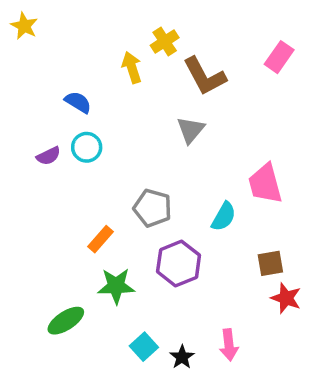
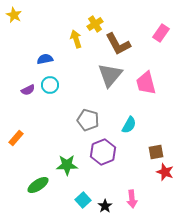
blue semicircle: (78, 102) -> (45, 59), turned -42
gray triangle: (191, 130) -> (110, 75), size x1.5
pink trapezoid: (265, 184) -> (146, 83), moved
orange rectangle: (101, 239) -> (16, 138), moved

